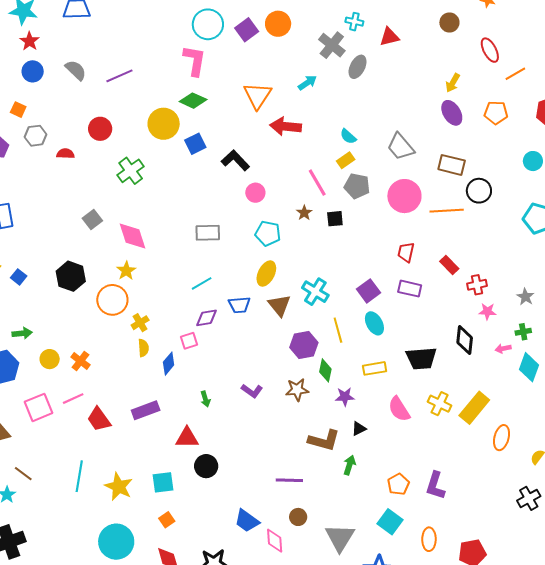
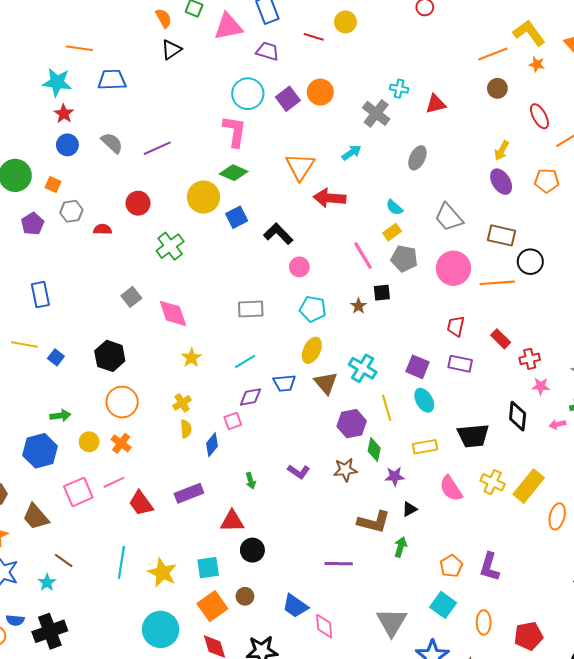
gray ellipse: (358, 67) -> (417, 158), moved
brown star: (304, 213) -> (358, 306), moved
yellow star: (126, 271) -> (191, 358), moved
purple square: (368, 291) -> (418, 367), turned -30
orange circle: (112, 300) -> (122, 402), moved
brown circle: (298, 517) -> (245, 596), moved
orange square: (167, 520) -> (212, 606), size x1.8

